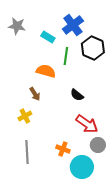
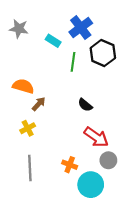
orange semicircle: (46, 71) -> (23, 86), moved
brown arrow: (35, 94) -> (39, 104), turned -104

